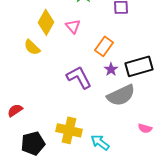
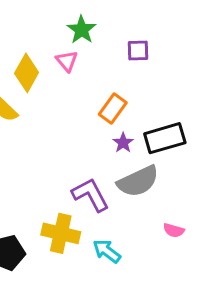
pink triangle: (73, 26) -> (67, 61), moved
purple L-shape: (79, 77) -> (90, 195), moved

